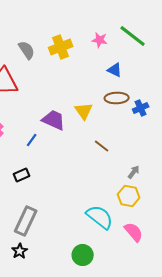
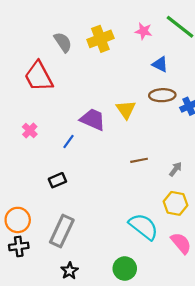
brown line: (102, 146) -> (139, 160), moved, turned -49
gray arrow: (134, 172) -> (176, 169), moved
black star: (20, 251) -> (70, 271), moved

